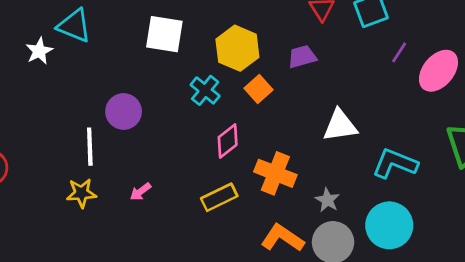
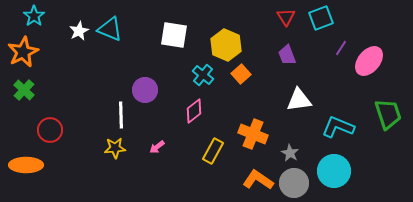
white star: (39, 51) -> (79, 31), moved
purple trapezoid: (302, 57) -> (287, 55), moved, turned -95
pink diamond: (228, 141) -> (194, 111), moved
yellow rectangle: (219, 197) -> (213, 151), turned -35

